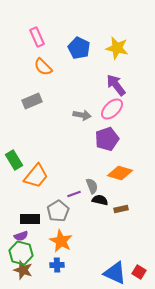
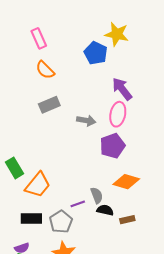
blue pentagon: (79, 48) -> (96, 53), moved
yellow star: (117, 48) -> (117, 34), moved
gray rectangle: (32, 101) -> (49, 105), moved
pink ellipse: (112, 109) -> (118, 114), turned -35
black rectangle: (30, 219) -> (31, 219), moved

